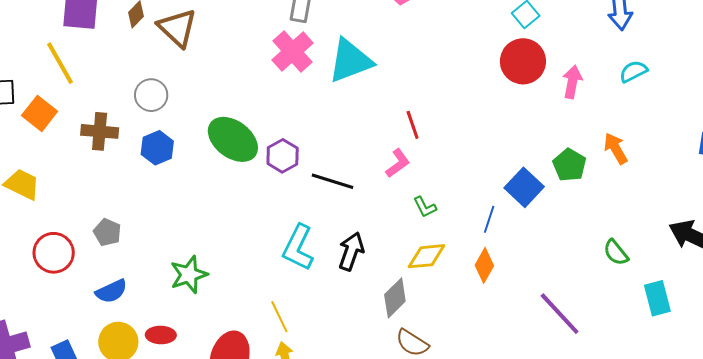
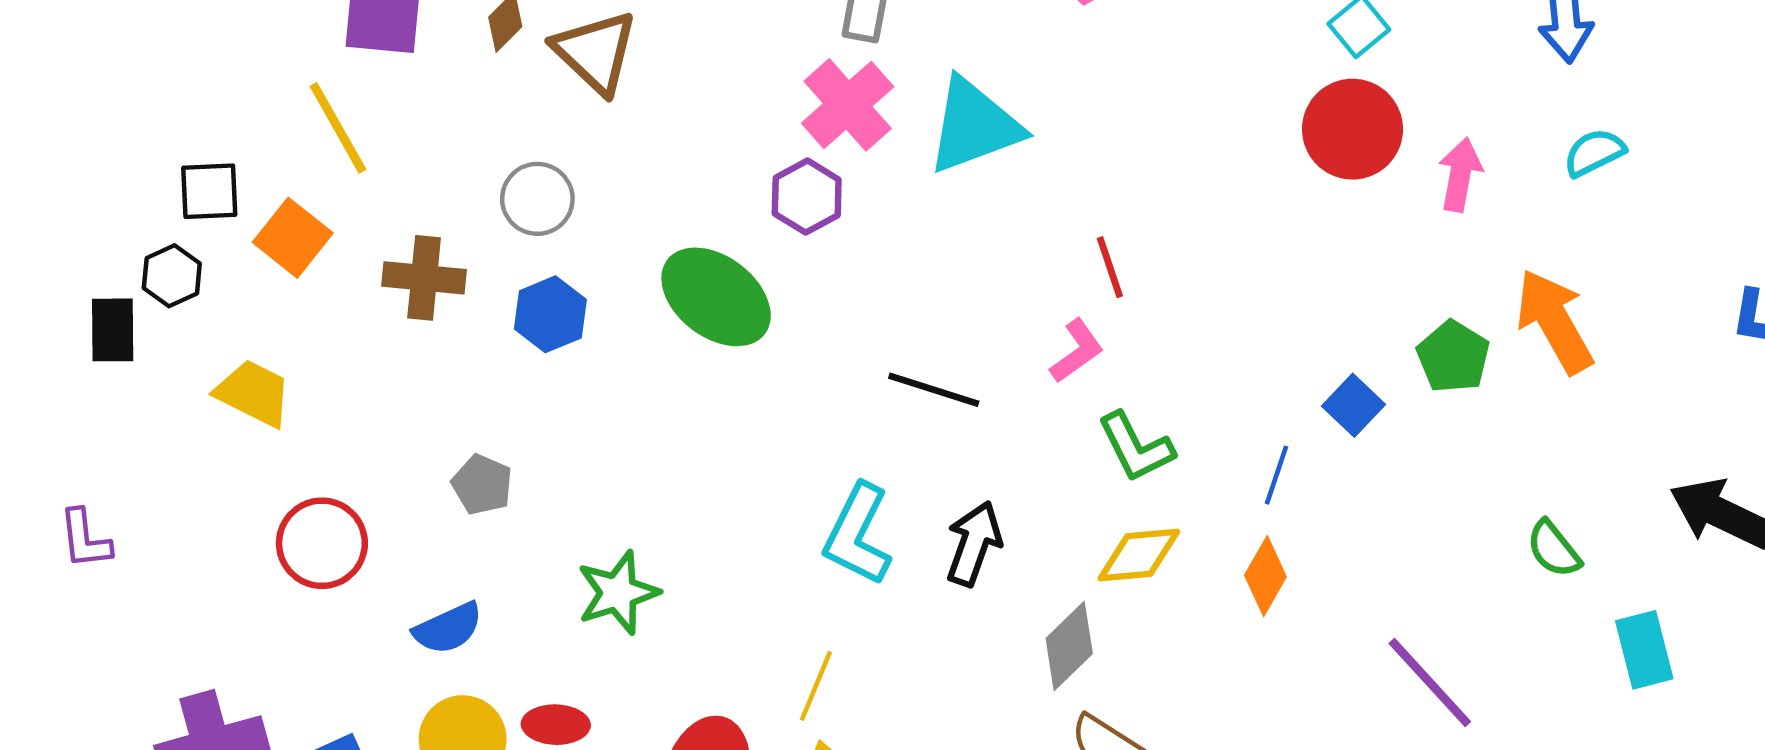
orange arrow: (616, 149) -> (1555, 321), size x1.5
purple hexagon: (283, 156) -> (807, 197), moved
blue square: (524, 187) -> (1353, 405), size x0.7
green L-shape: (425, 207) -> (1136, 447), size x1.5
gray pentagon: (107, 232) -> (482, 485), moved
yellow line: (279, 317) -> (816, 686), turned 48

